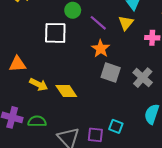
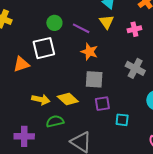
orange triangle: (17, 64) -> (21, 64), moved
gray square: (111, 73) -> (94, 79), moved
green semicircle: (37, 121) -> (55, 121), moved
purple square: (95, 135) -> (102, 104), moved

